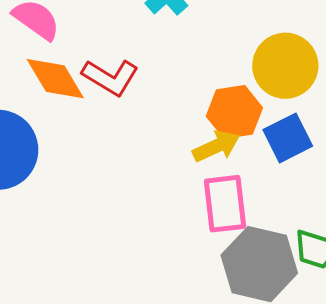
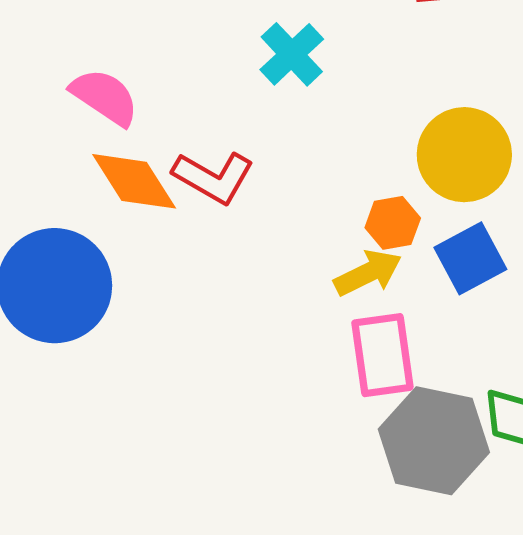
orange hexagon: (234, 112) -> (393, 223), size x0.7

